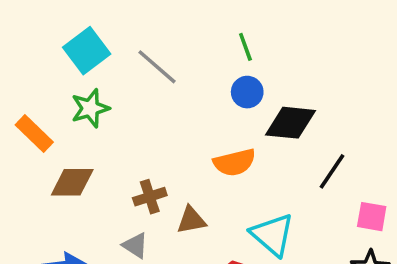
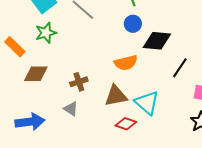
brown triangle: (191, 220) -> (116, 96), moved, size x1.4

